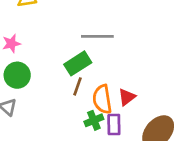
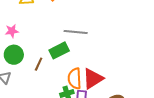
brown line: (77, 86) -> (39, 64), moved
red triangle: (127, 97) -> (93, 79), size x1.6

